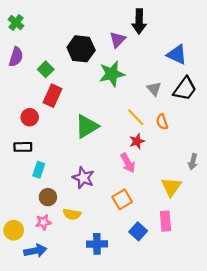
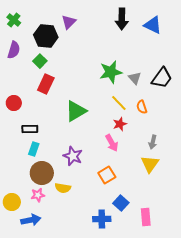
purple triangle: (118, 40) -> (69, 22), moved
black hexagon: (81, 49) -> (46, 36), moved
blue triangle: (177, 54) -> (153, 25), moved
green star: (112, 74) -> (111, 72), moved
red circle: (30, 117) -> (14, 103), moved
black rectangle: (23, 147) -> (30, 129), moved
gray arrow: (193, 162) -> (153, 142), moved
brown circle: (48, 197) -> (42, 173), size x1.5
pink rectangle: (165, 221) -> (146, 217), moved
blue cross: (97, 244) -> (102, 219), moved

